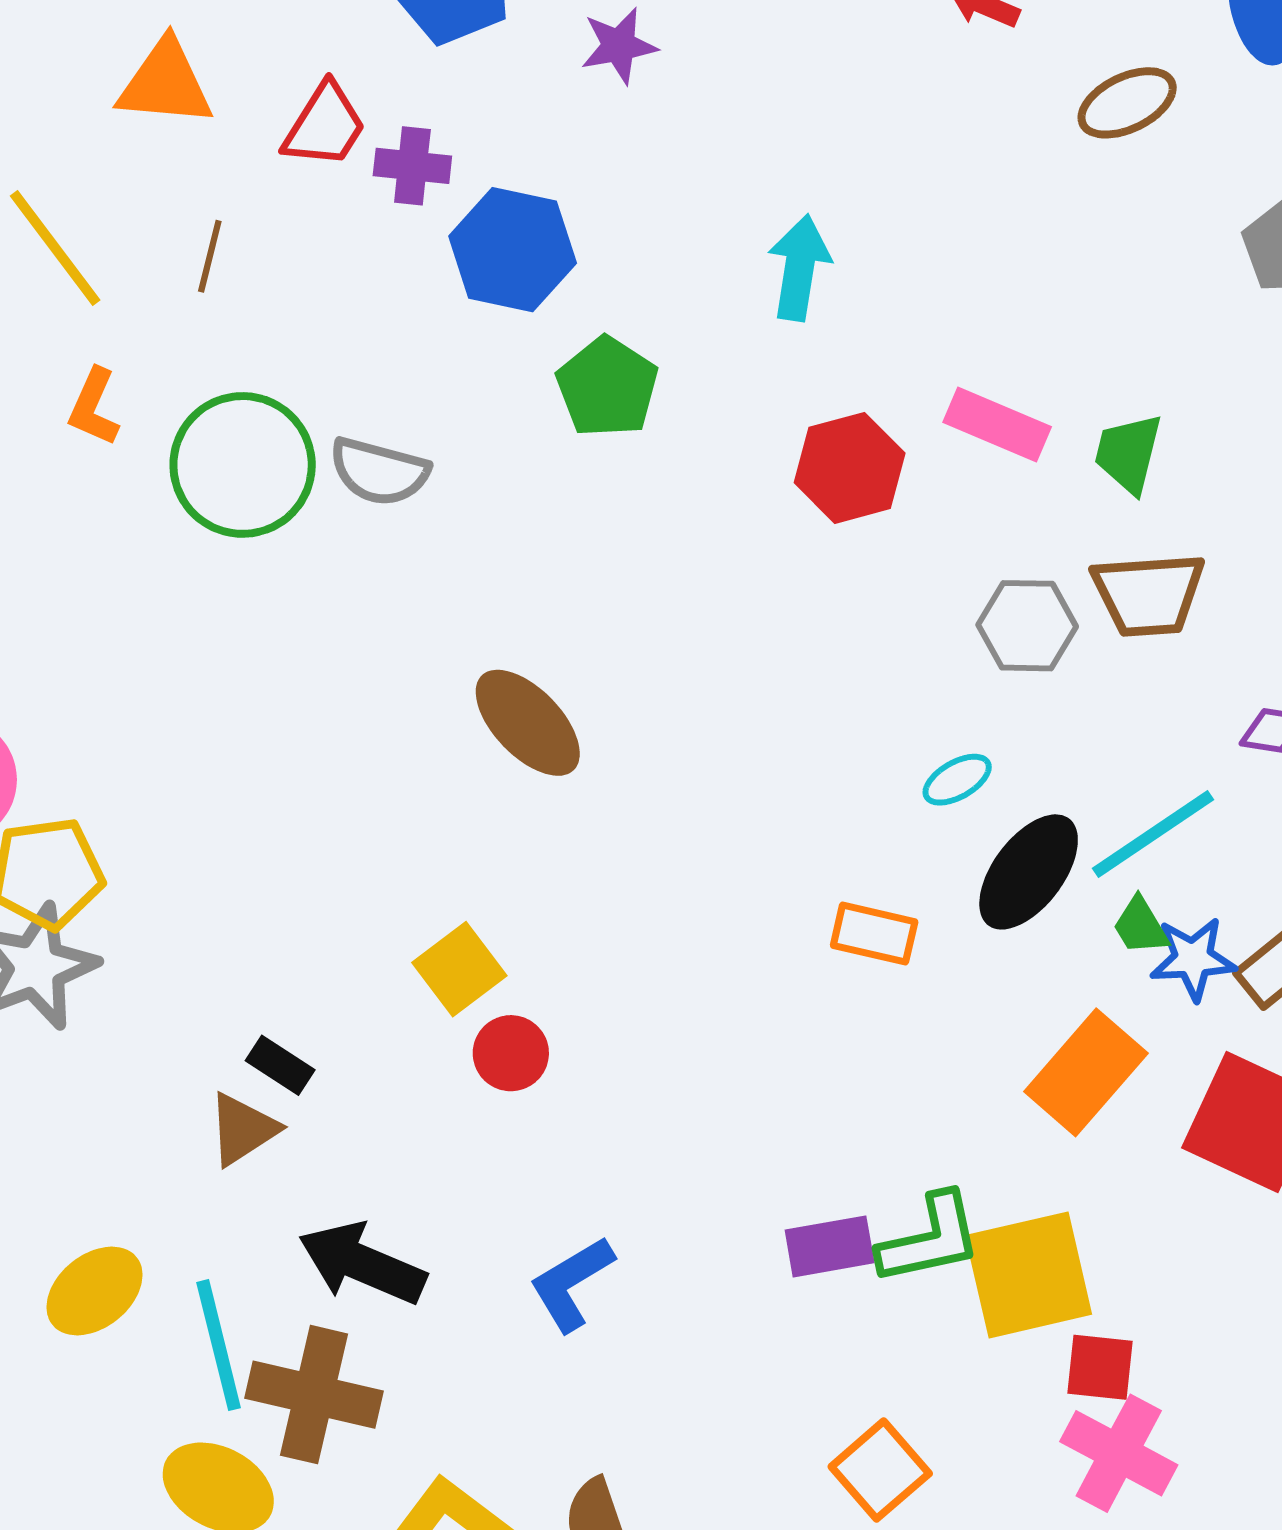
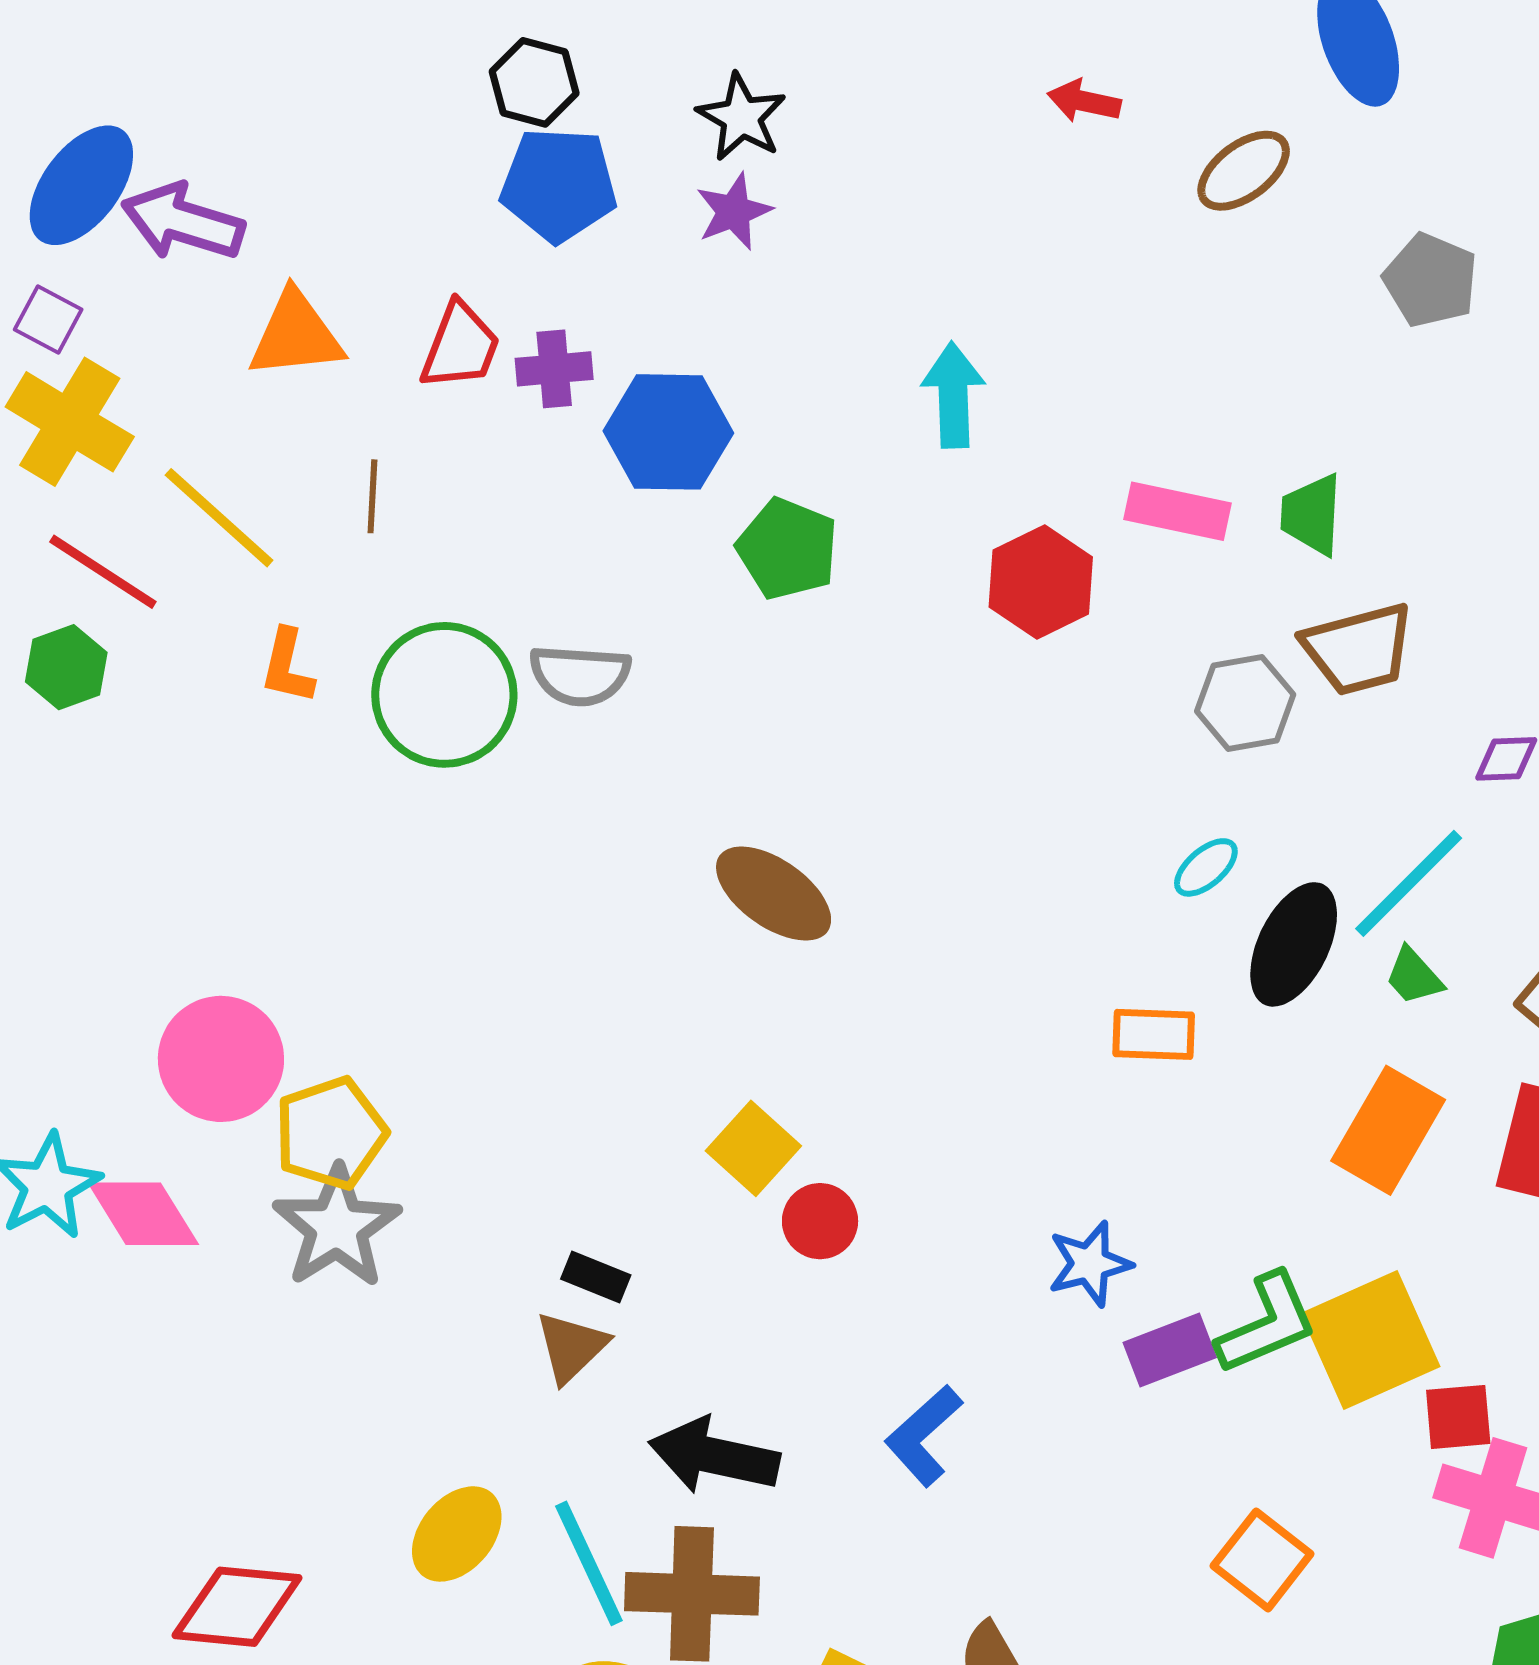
blue star: (1193, 959) -> (1090, 1264), moved

